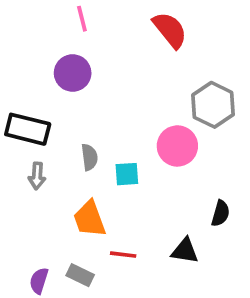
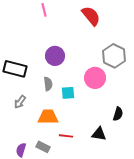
purple circle: (73, 73) -> (55, 56), moved
gray arrow: (37, 176) -> (20, 102), moved, turned 32
orange trapezoid: (89, 219) -> (48, 117), turned 110

